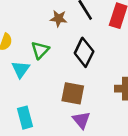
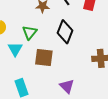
brown square: (73, 93) -> (44, 58), moved

